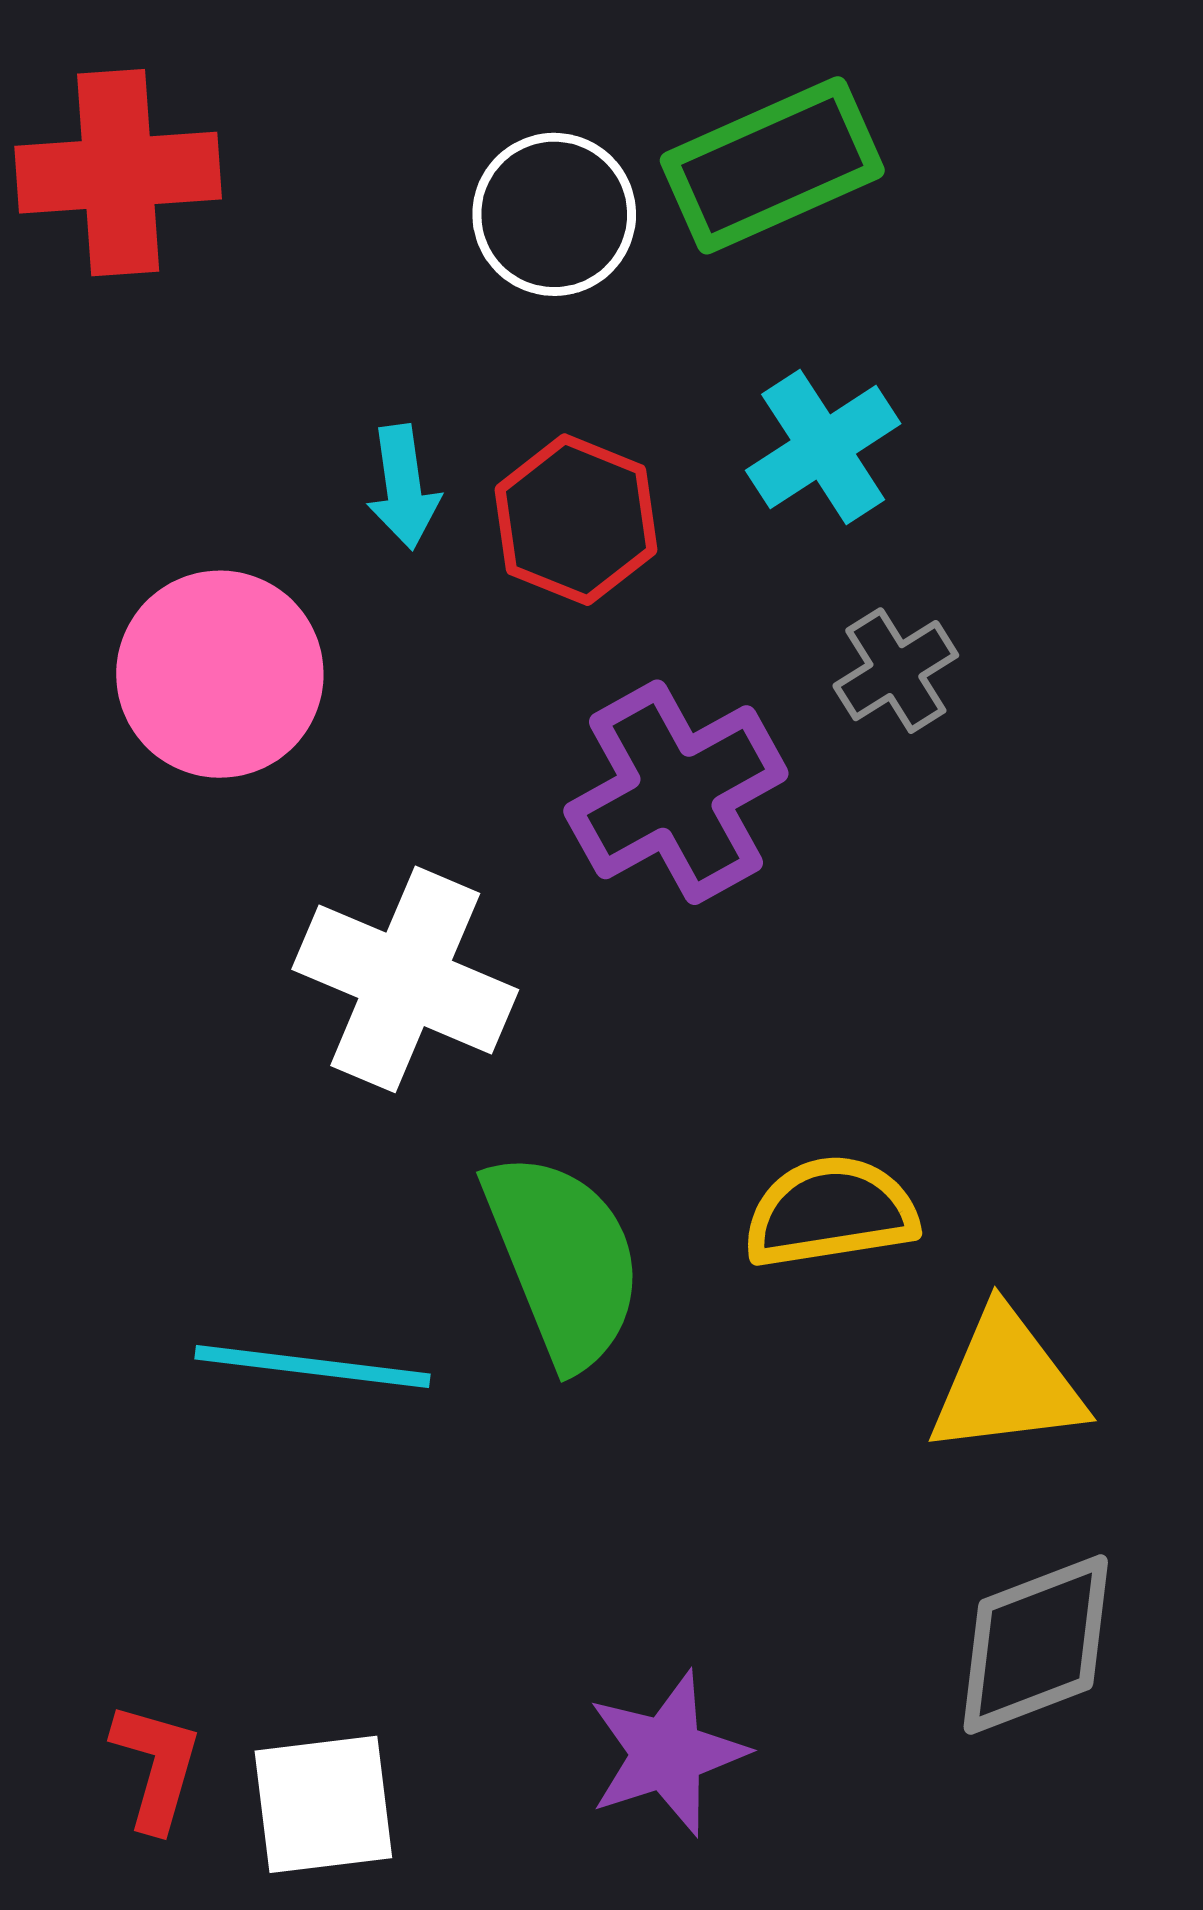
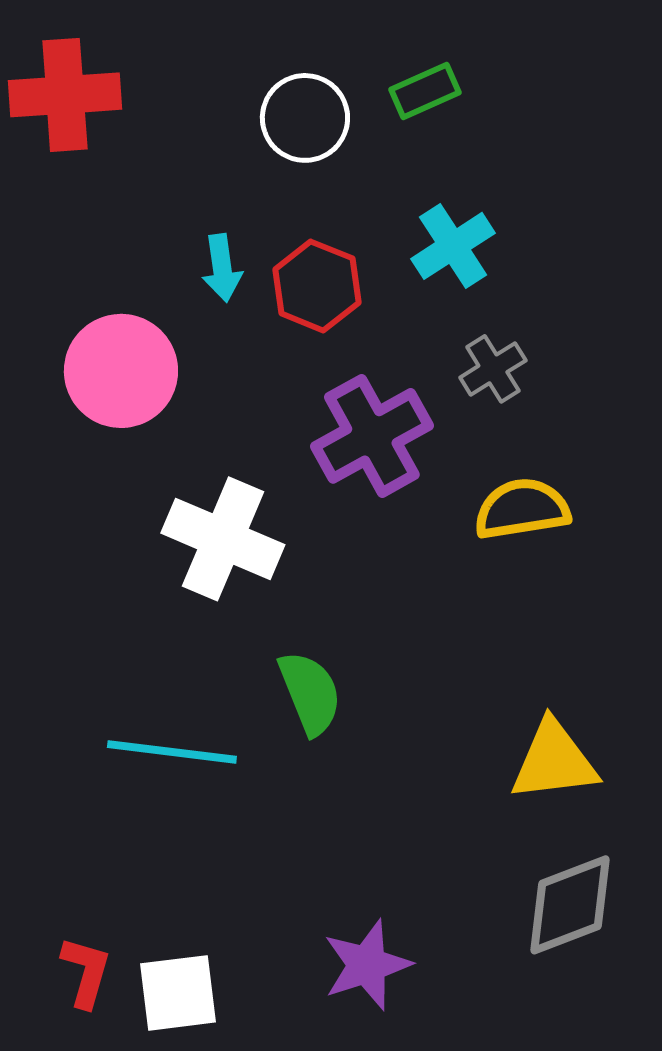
green rectangle: (772, 165) -> (425, 91), size x0.6
yellow semicircle: (830, 1212) -> (522, 509), moved
green semicircle: (563, 1259) -> (310, 693), size x0.7

